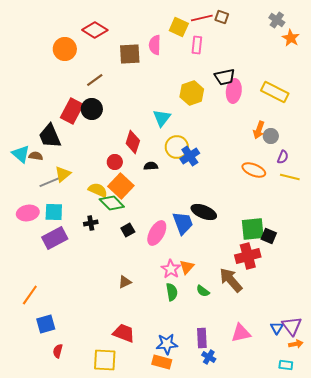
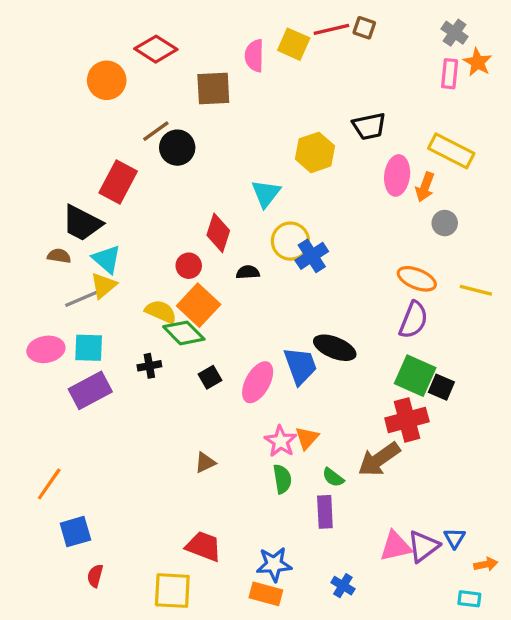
pink semicircle: (155, 45) -> (254, 56), moved
pink rectangle: (197, 45) -> (450, 74), moved
pink ellipse: (234, 91) -> (397, 175), moved
black circle: (92, 109) -> (177, 148), moved
orange arrow: (259, 130) -> (425, 187), moved
black trapezoid: (50, 136) -> (82, 223), turned -40
cyan triangle: (21, 154) -> (107, 259), moved
purple semicircle: (283, 157) -> (414, 320), moved, size x1.6
green square: (253, 229) -> (415, 376), turned 30
brown arrow: (231, 280) -> (379, 459), turned -84
purple triangle: (292, 326) -> (423, 546), moved, turned 30
purple rectangle: (202, 338) -> (325, 512), moved

